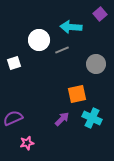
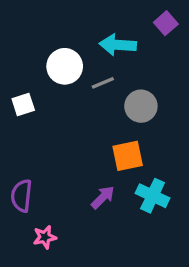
gray circle: (96, 64) -> (141, 106), moved
purple semicircle: (13, 118) -> (22, 196), turned -60

